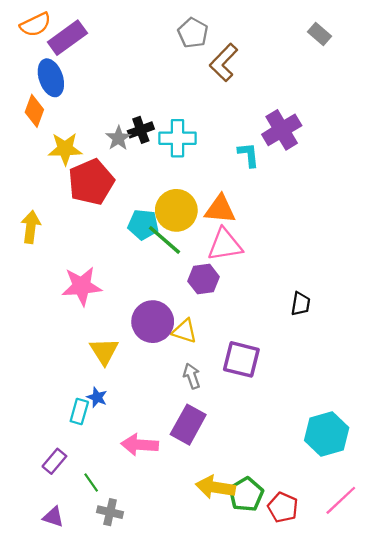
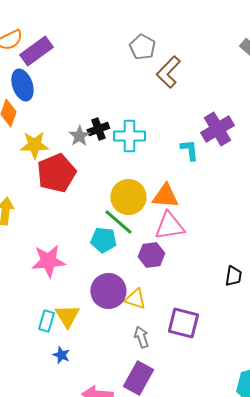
cyan pentagon: (143, 225) -> (103, 240), moved
cyan rectangle: (79, 412) -> (46, 321), moved

